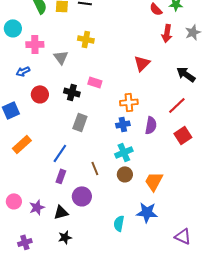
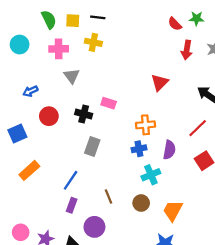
yellow cross: (86, 39) -> (93, 42), moved
pink cross: (35, 44) -> (59, 49), moved
cyan cross: (124, 152) -> (151, 175), moved

